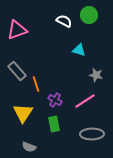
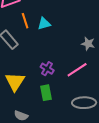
cyan triangle: (79, 50) -> (44, 24), moved, turned -32
orange line: (36, 84) -> (25, 21), moved

